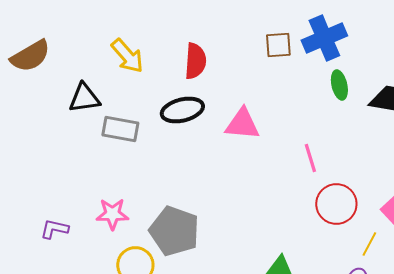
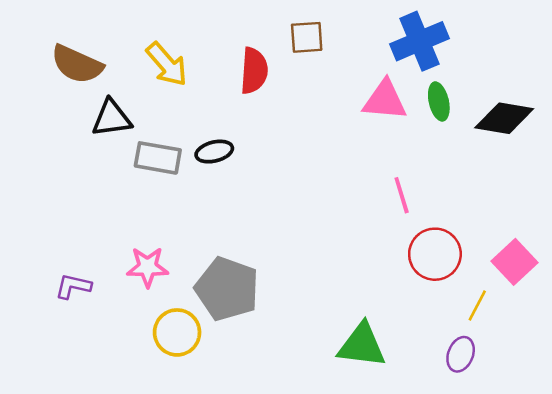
brown square: (278, 45) -> (307, 37), moved
brown semicircle: (30, 56) -> (77, 64), moved, turned 54
black ellipse: (182, 110) -> (214, 152), moved, size x0.7
pink triangle: (242, 124) -> (385, 100), moved

